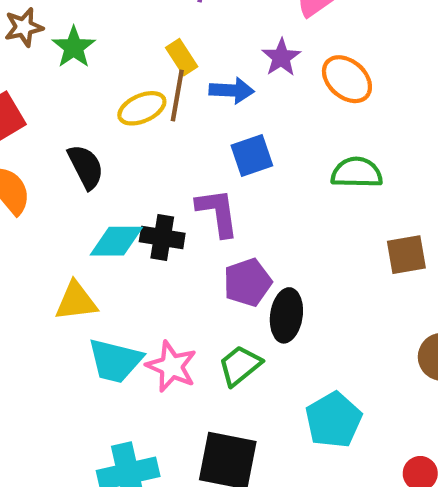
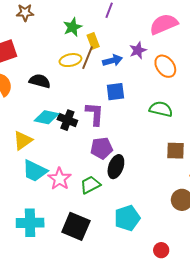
green star: (74, 47) -> (73, 27), moved
blue arrow: (232, 90) -> (112, 60), turned -30
black semicircle: (86, 167) -> (40, 81), turned -60
yellow triangle: (76, 301) -> (23, 141), turned -40

